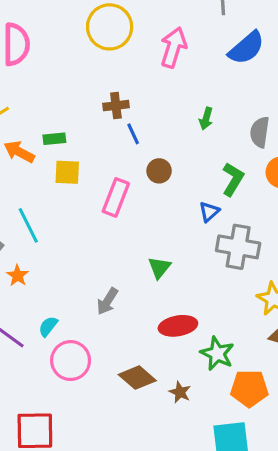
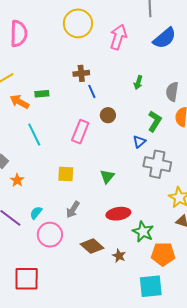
yellow square: (67, 172) -> (66, 174), moved
cyan line: (28, 225) -> (34, 135), moved
gray arrow: (107, 301) -> (73, 210), moved

